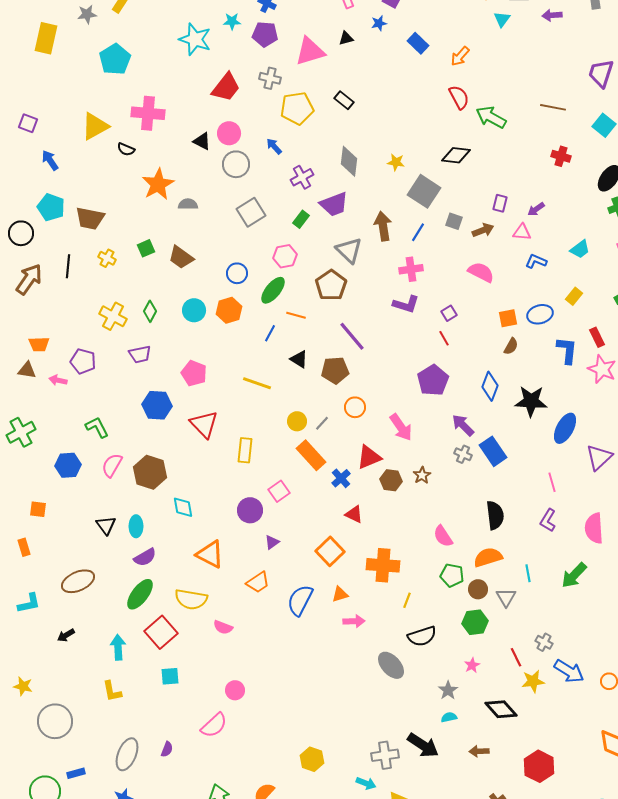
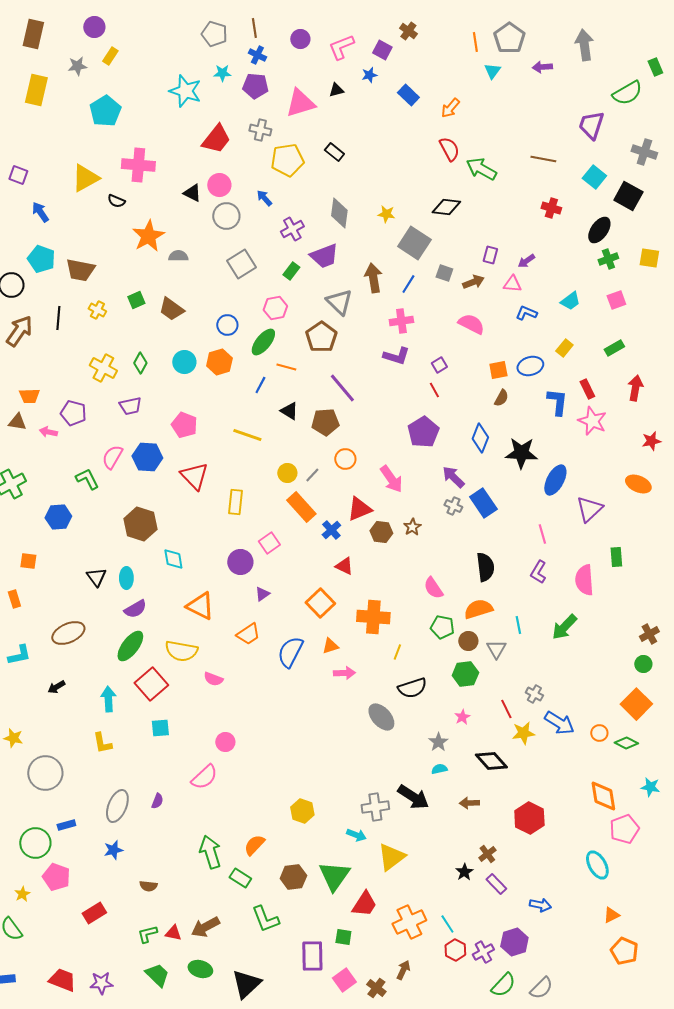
pink semicircle: (112, 465) -> (112, 457), moved

